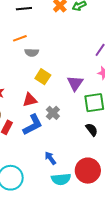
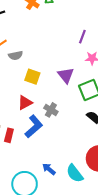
blue arrow: (50, 158) -> (49, 169), moved
cyan semicircle: (61, 179) -> (75, 173), turned 72

